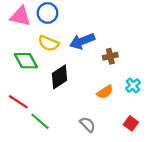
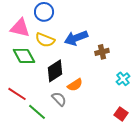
pink triangle: (20, 16) -> (20, 28), moved
orange semicircle: (105, 92) -> (75, 85), moved
gray semicircle: (88, 124) -> (59, 99), moved

